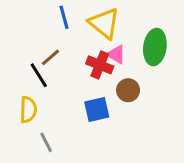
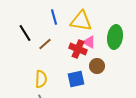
yellow triangle: (104, 23) -> (81, 21), turned -30
black line: (39, 75) -> (25, 33), moved
yellow semicircle: (28, 110) -> (41, 79), moved

